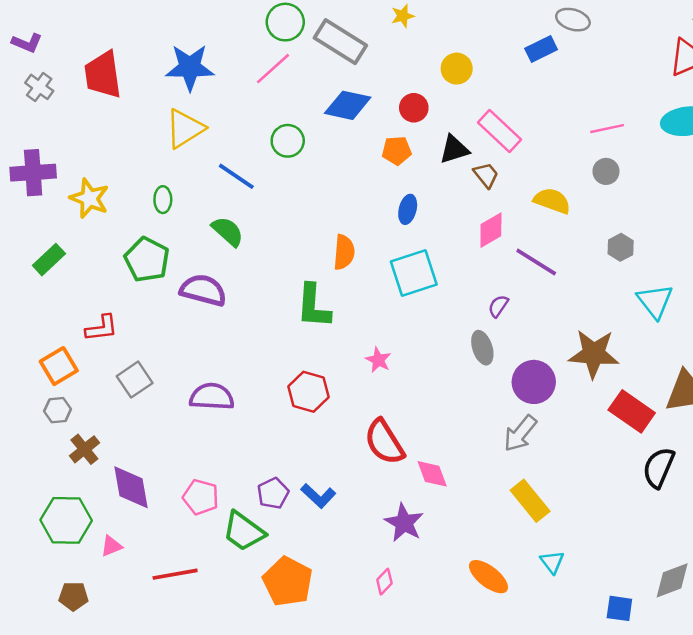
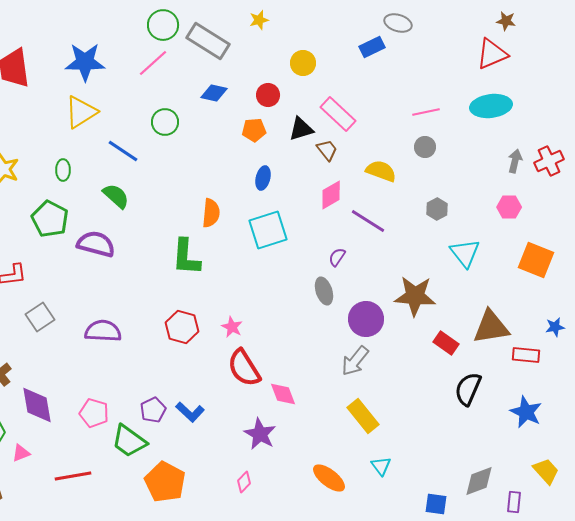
blue diamond: (348, 105) -> (214, 93), size x0.7
pink star: (378, 360) -> (232, 327), moved
red rectangle: (632, 411) -> (446, 343), size x0.7

